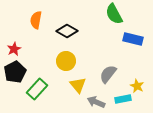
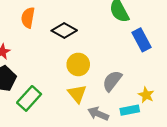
blue rectangle: (133, 39) -> (141, 40), turned 48
yellow circle: (66, 61) -> (78, 64), moved

